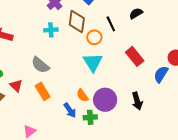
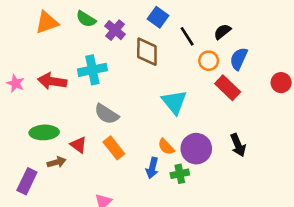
black line: (111, 24) -> (187, 36), moved
cyan cross: (51, 30) -> (92, 70), moved, size x1.5
orange circle: (94, 37) -> (209, 61), moved
blue semicircle: (161, 74) -> (239, 59), moved
blue arrow: (70, 110) -> (152, 168), turned 56

